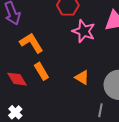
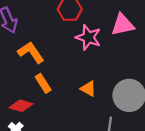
red diamond: (17, 79) -> (21, 106), moved, turned -40

